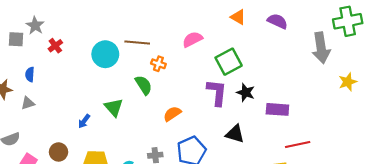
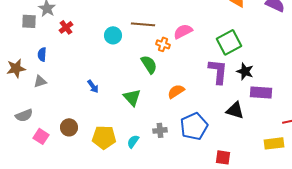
pink semicircle: (192, 39) -> (183, 31), moved
cyan circle: (105, 54) -> (113, 35), size x0.7
green triangle: (114, 107) -> (132, 97), moved
purple rectangle: (277, 109) -> (261, 92), moved
blue arrow: (84, 121) -> (93, 86), moved, turned -72

